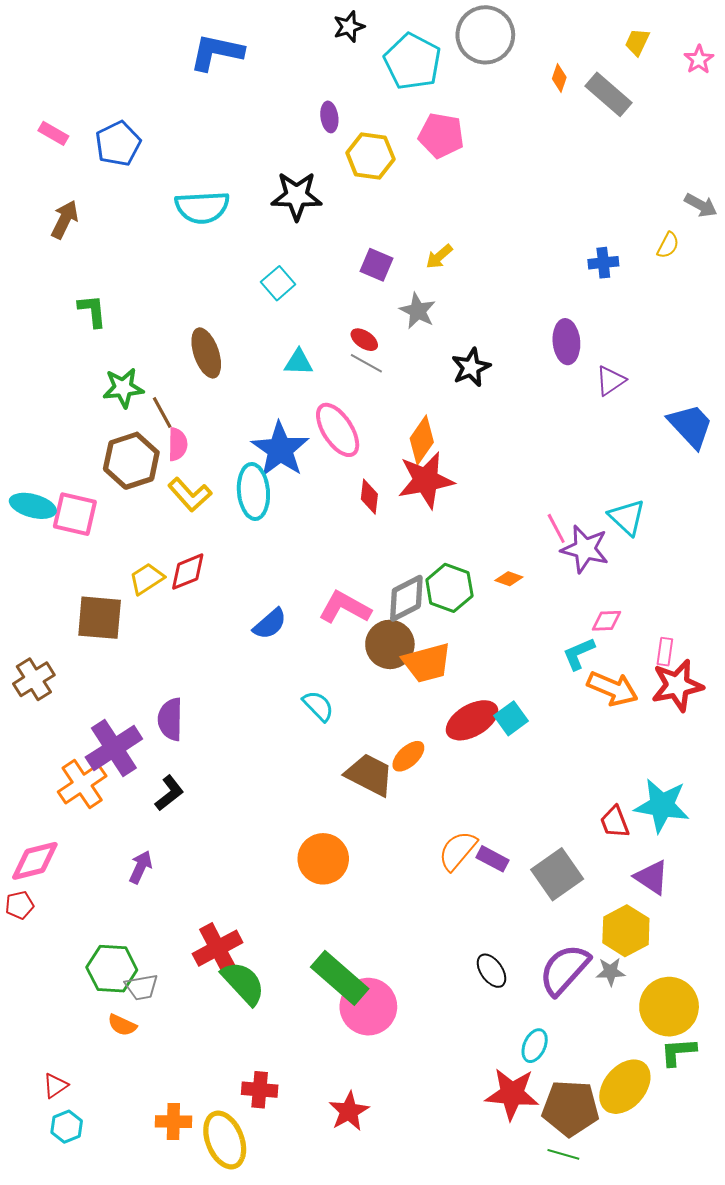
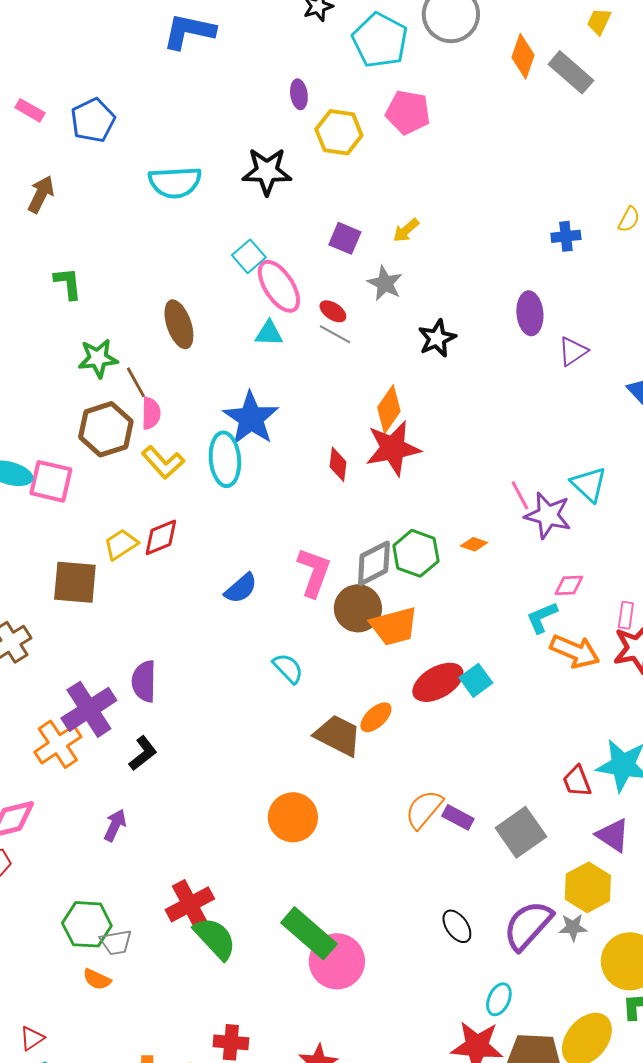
orange diamond: (559, 78) -> (523, 56), size x1.6
pink ellipse: (338, 430) -> (279, 286), moved
pink L-shape: (345, 607) -> (314, 572), turned 81

